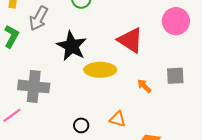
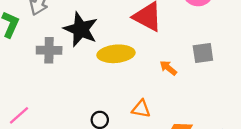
gray cross: (34, 86) -> (49, 50), moved, size x0.7

